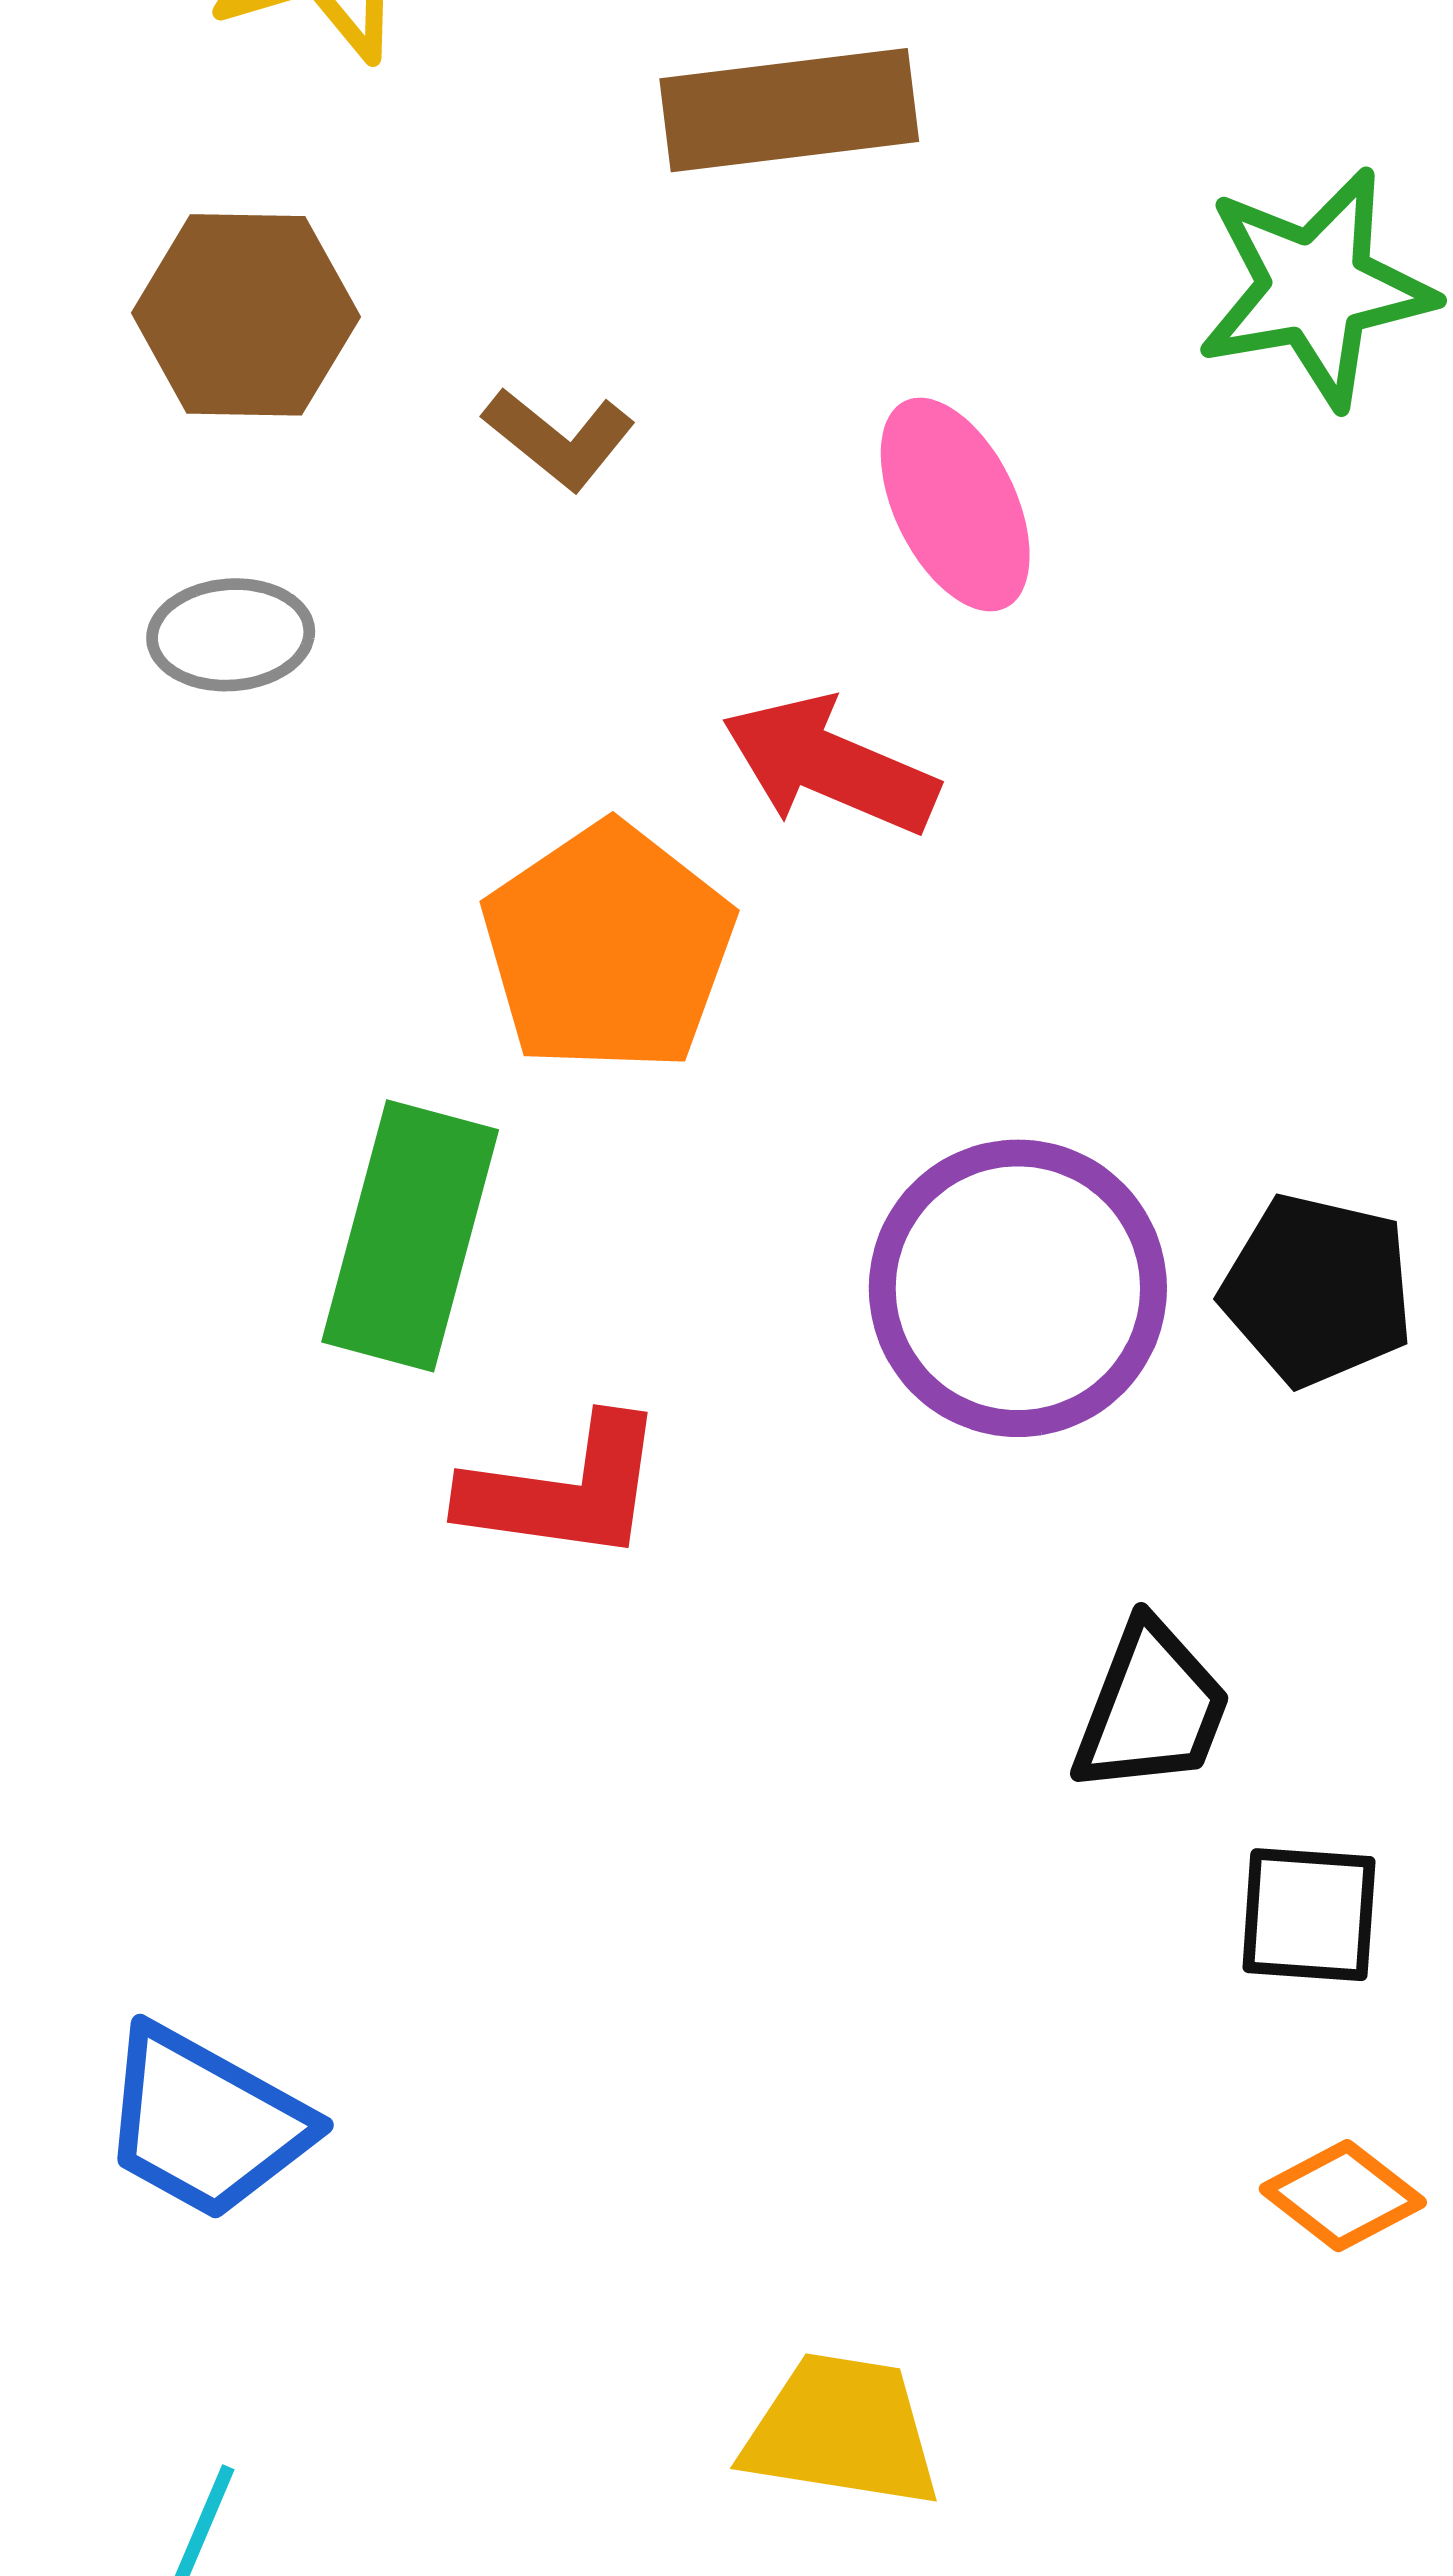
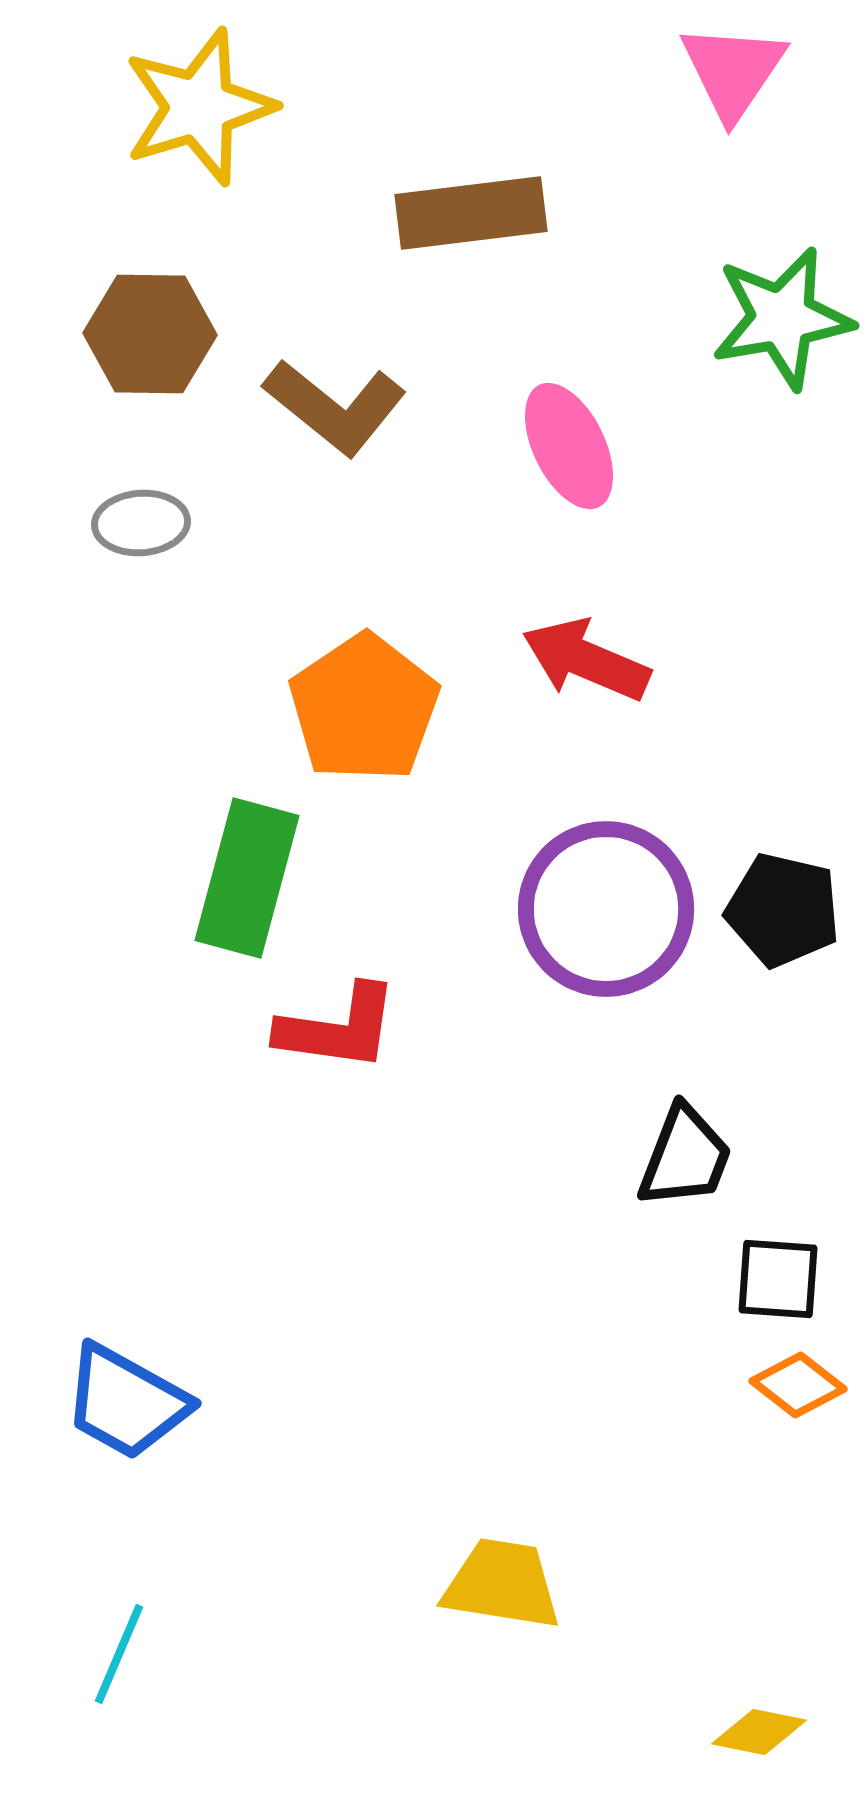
brown L-shape: (559, 438) -> (335, 407), size x1.6
red arrow: (830, 765) -> (586, 660), moved
orange diamond: (1343, 2196) -> (798, 1385), moved

